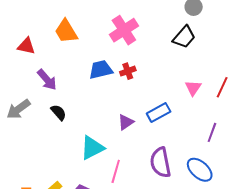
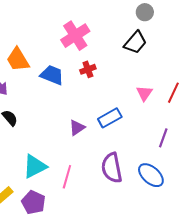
orange trapezoid: (66, 31) -> (18, 60), moved
blue trapezoid: (101, 70) -> (52, 75), turned 35
red cross: (128, 71) -> (88, 69), moved
cyan triangle: (92, 148) -> (35, 166), moved

